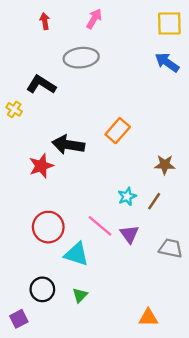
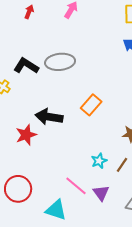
red arrow: (45, 21) -> (29, 12), turned 32
gray ellipse: (81, 58) -> (60, 62), moved
red circle: (48, 227) -> (18, 189), moved

